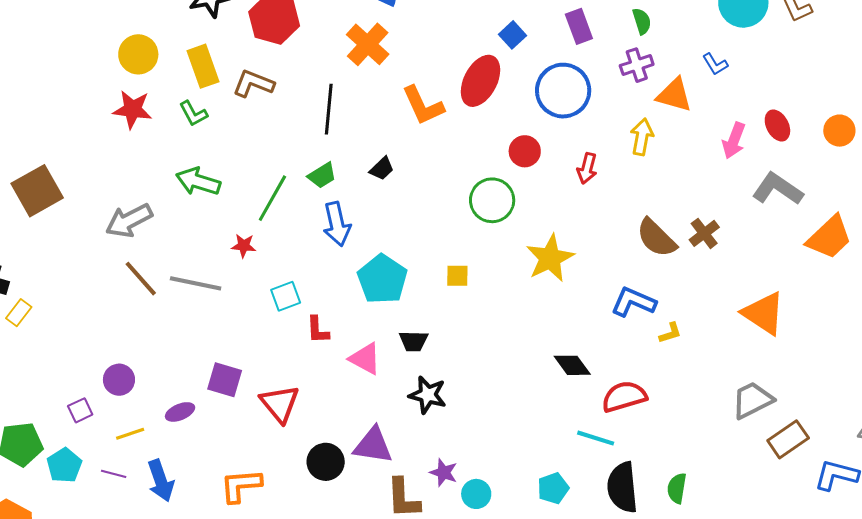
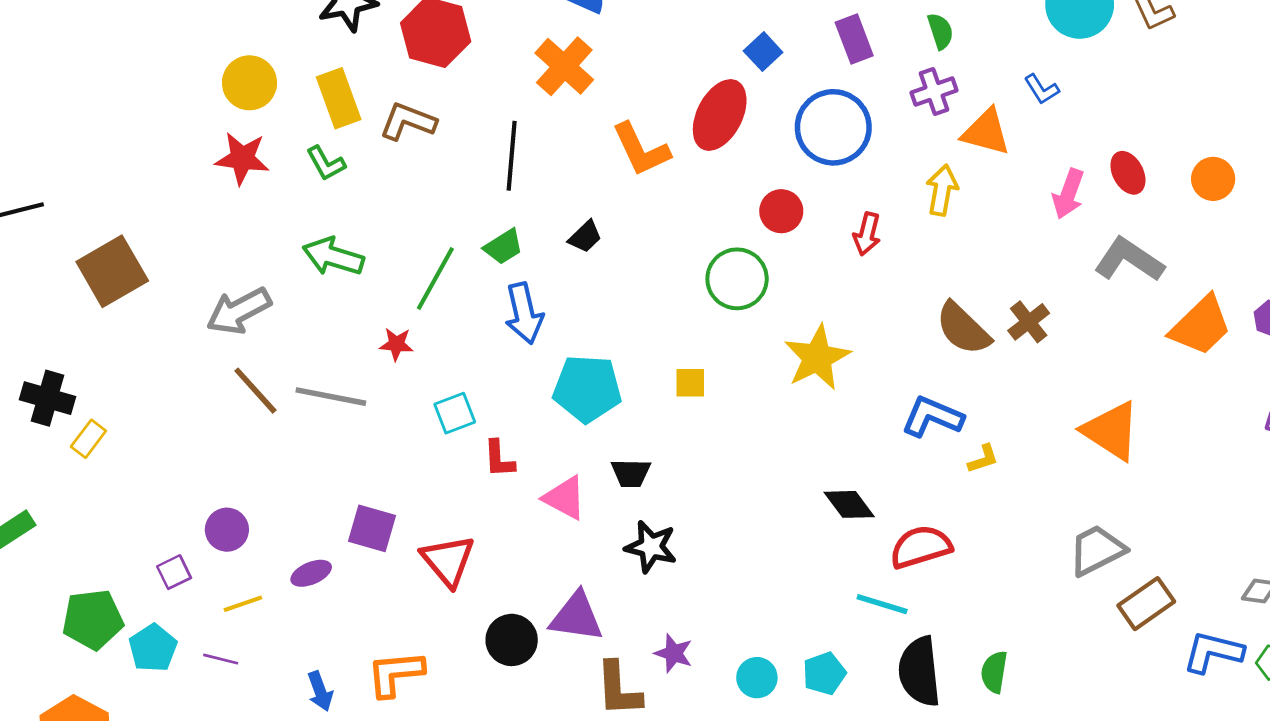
cyan pentagon: (382, 279) -> (587, 389), turned -30
blue arrow: (161, 481) -> (320, 691), moved, size x0.7
cyan circle: (476, 494) -> (757, 678), moved

